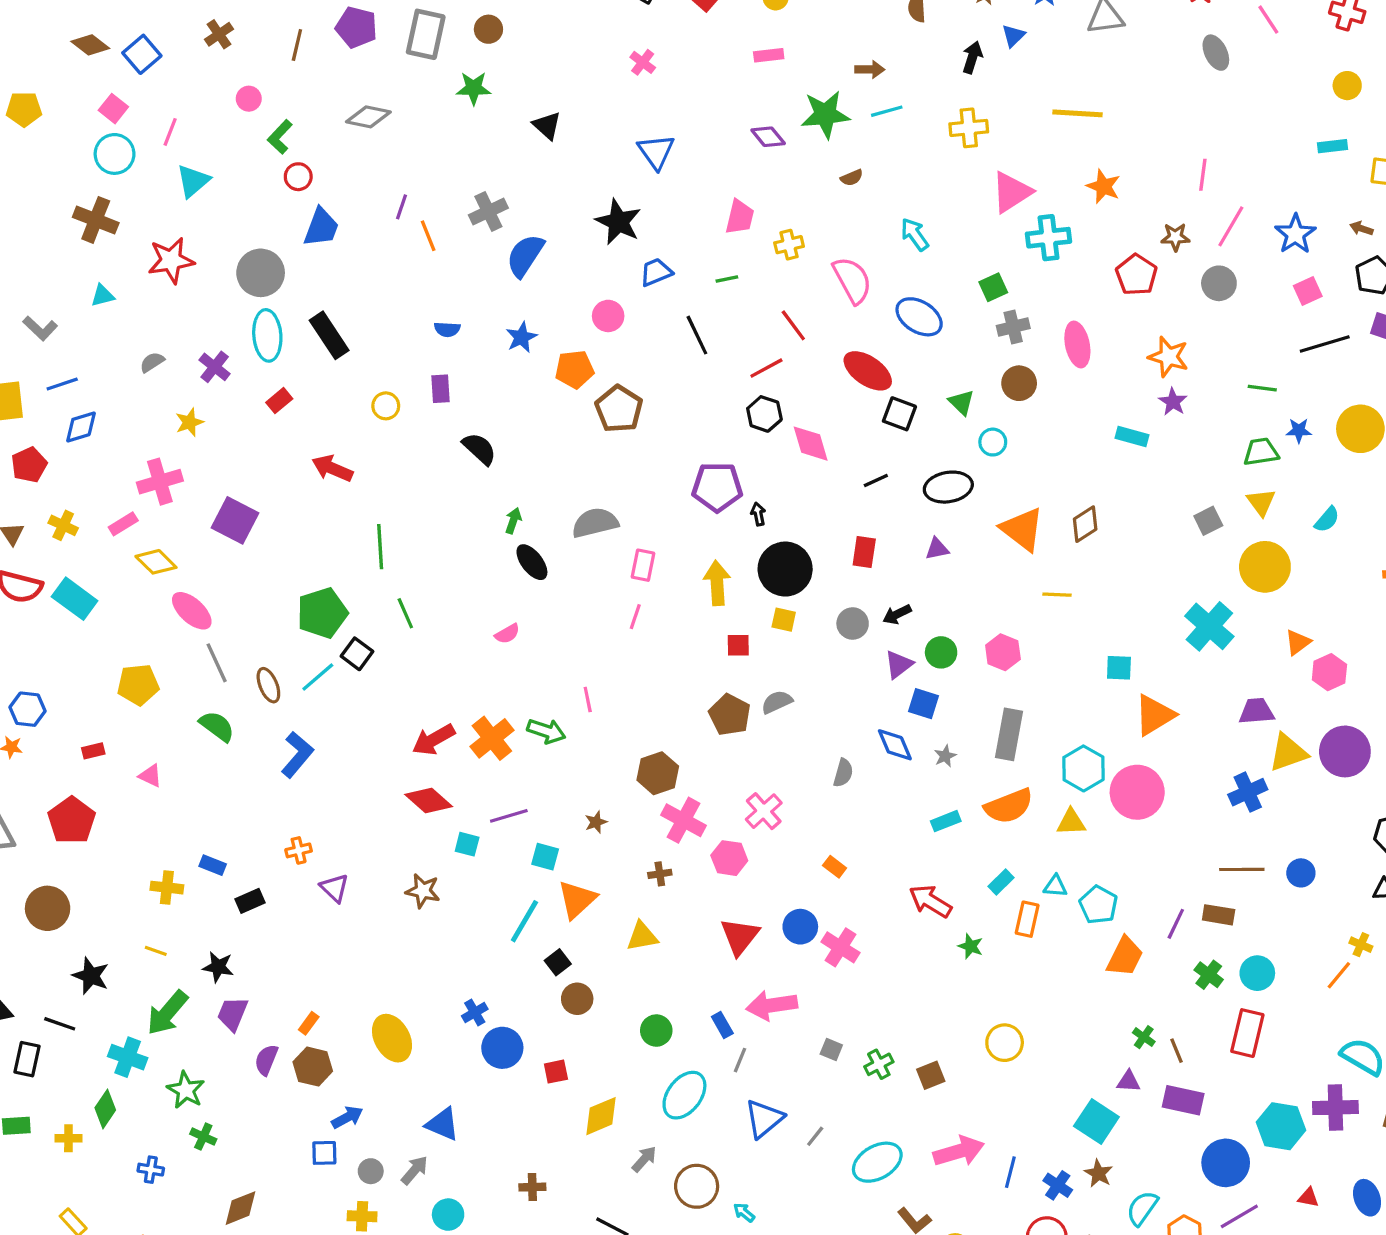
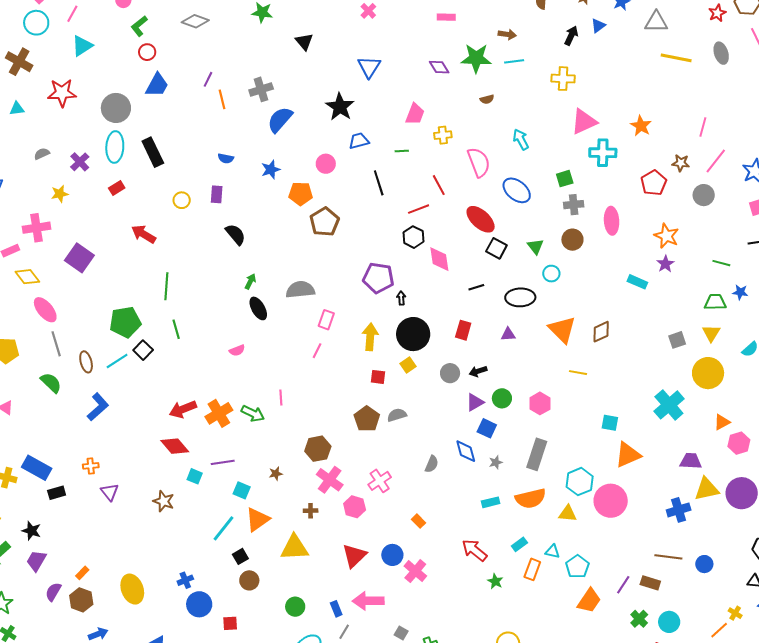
yellow line: (1077, 113) -> (676, 58), moved
yellow square: (784, 620) -> (408, 365), turned 35
blue rectangle: (213, 865) -> (37, 468), size x1.8
yellow triangle: (642, 936) -> (294, 548), size x1.4

